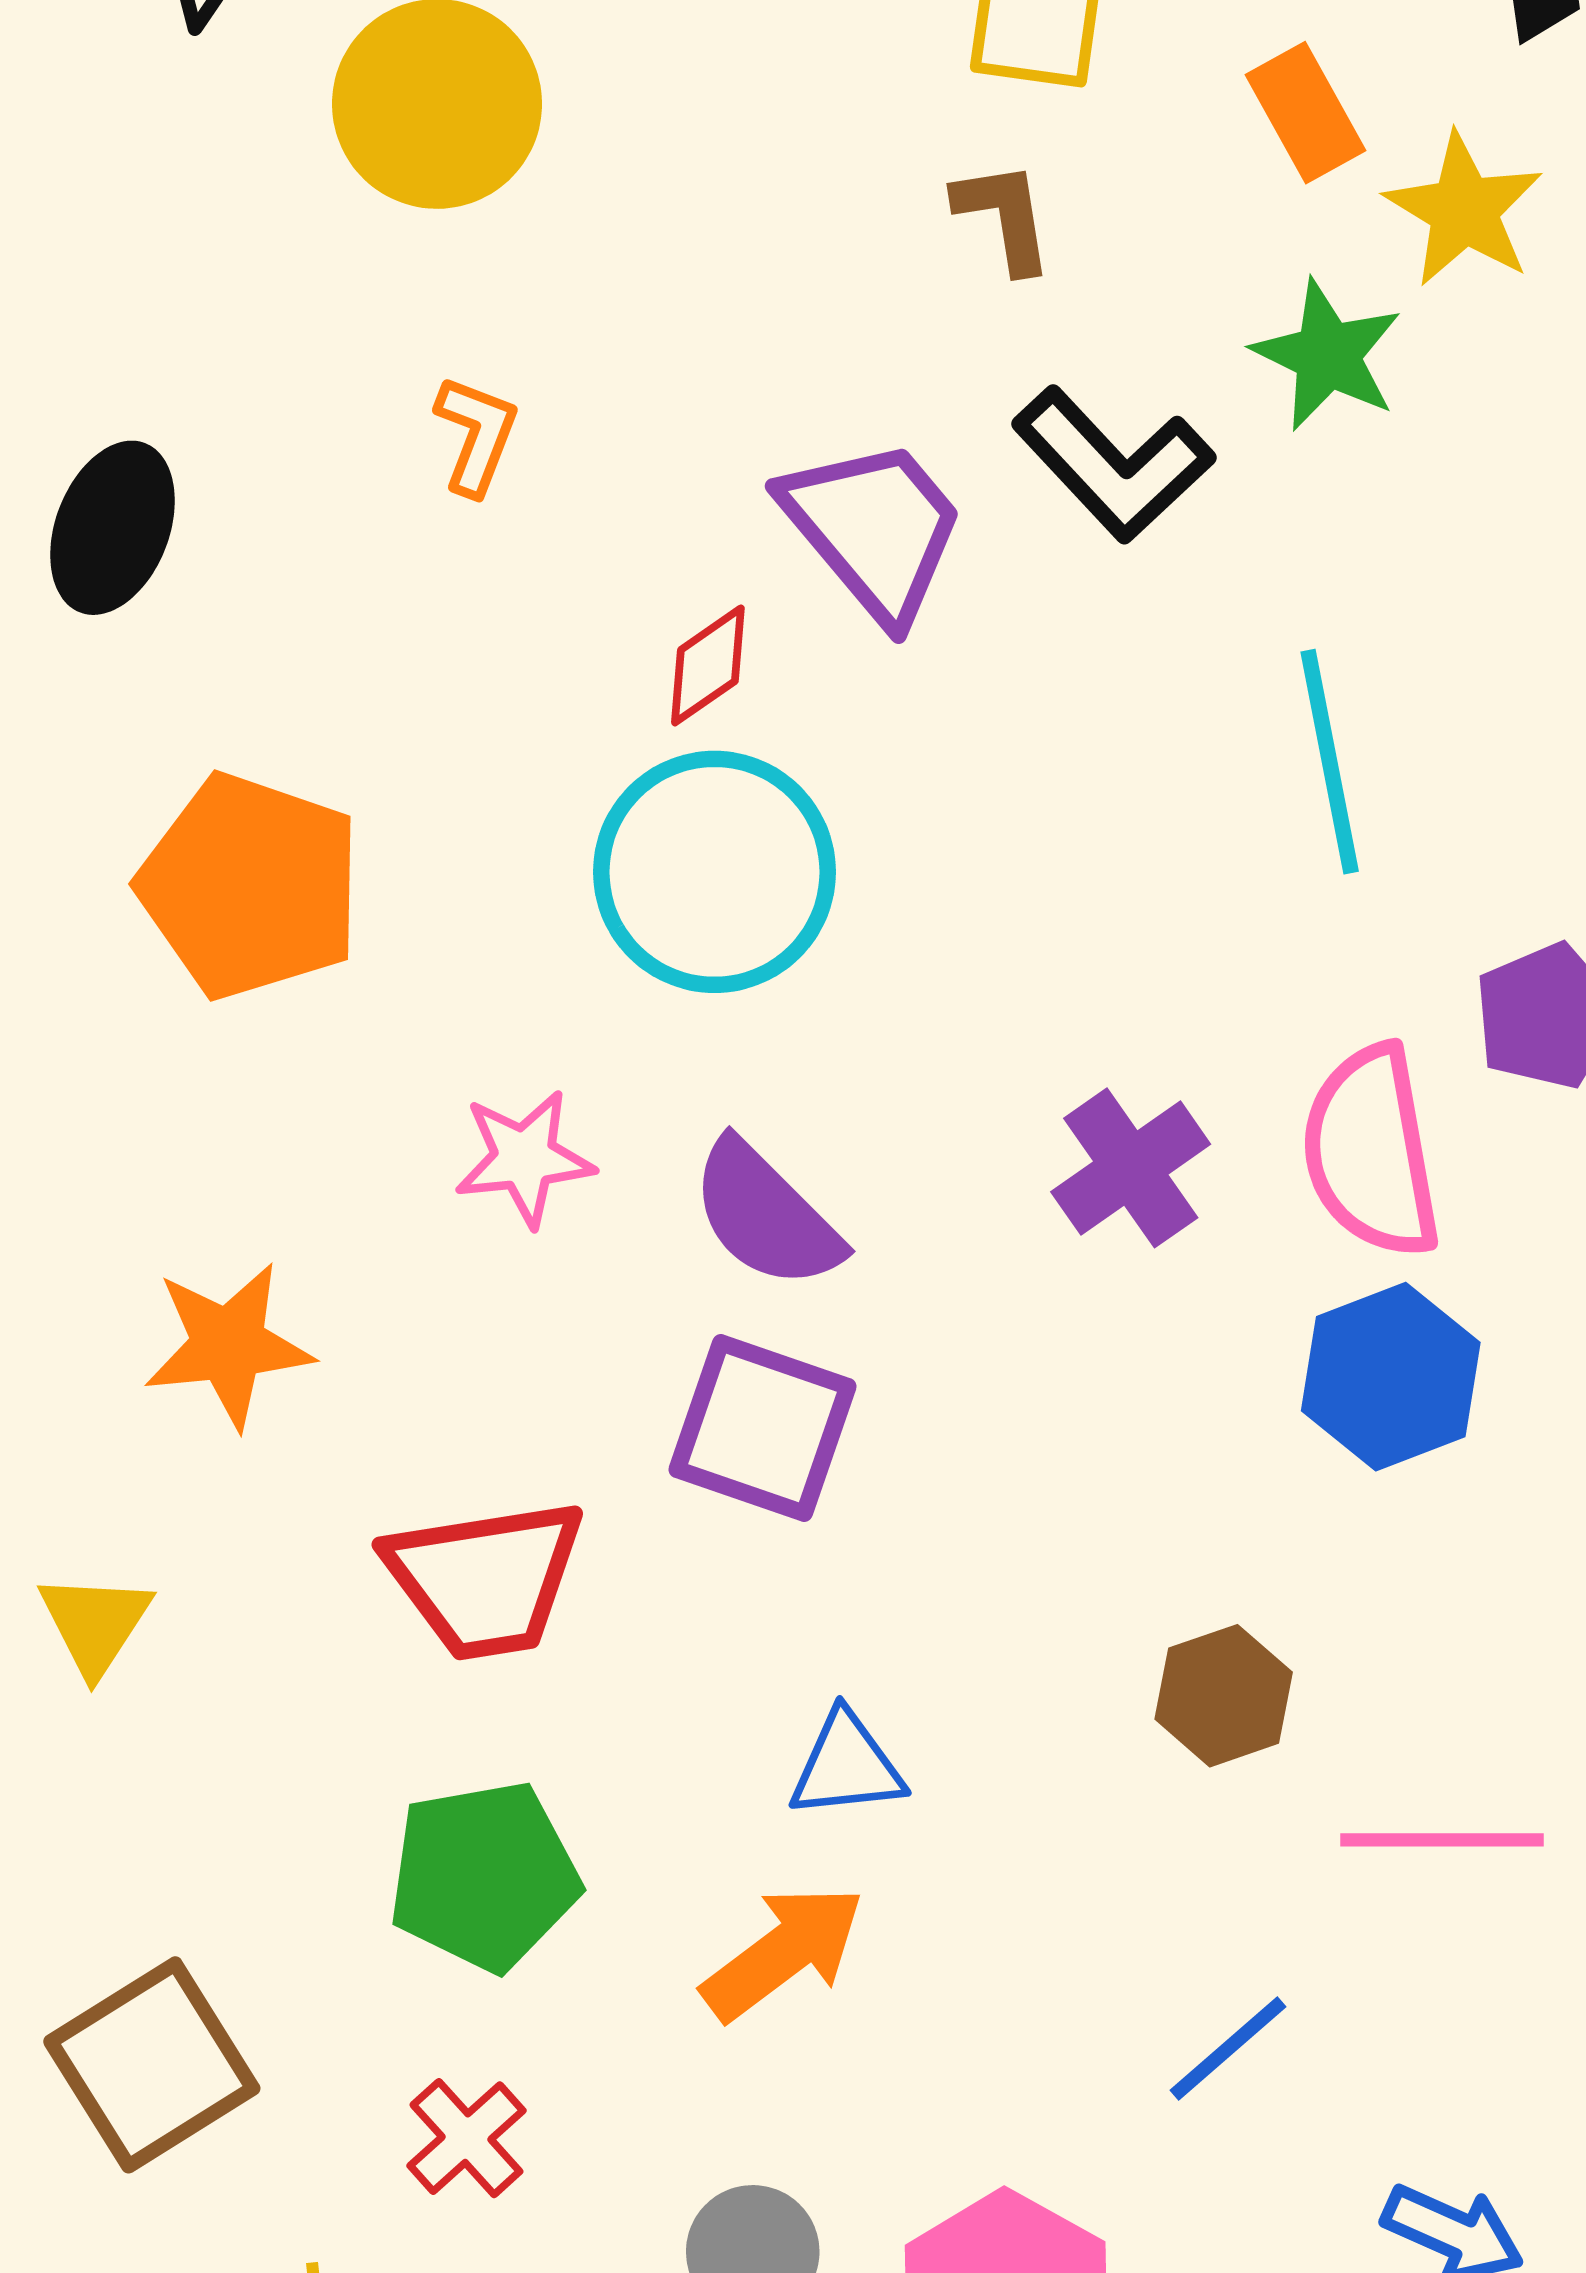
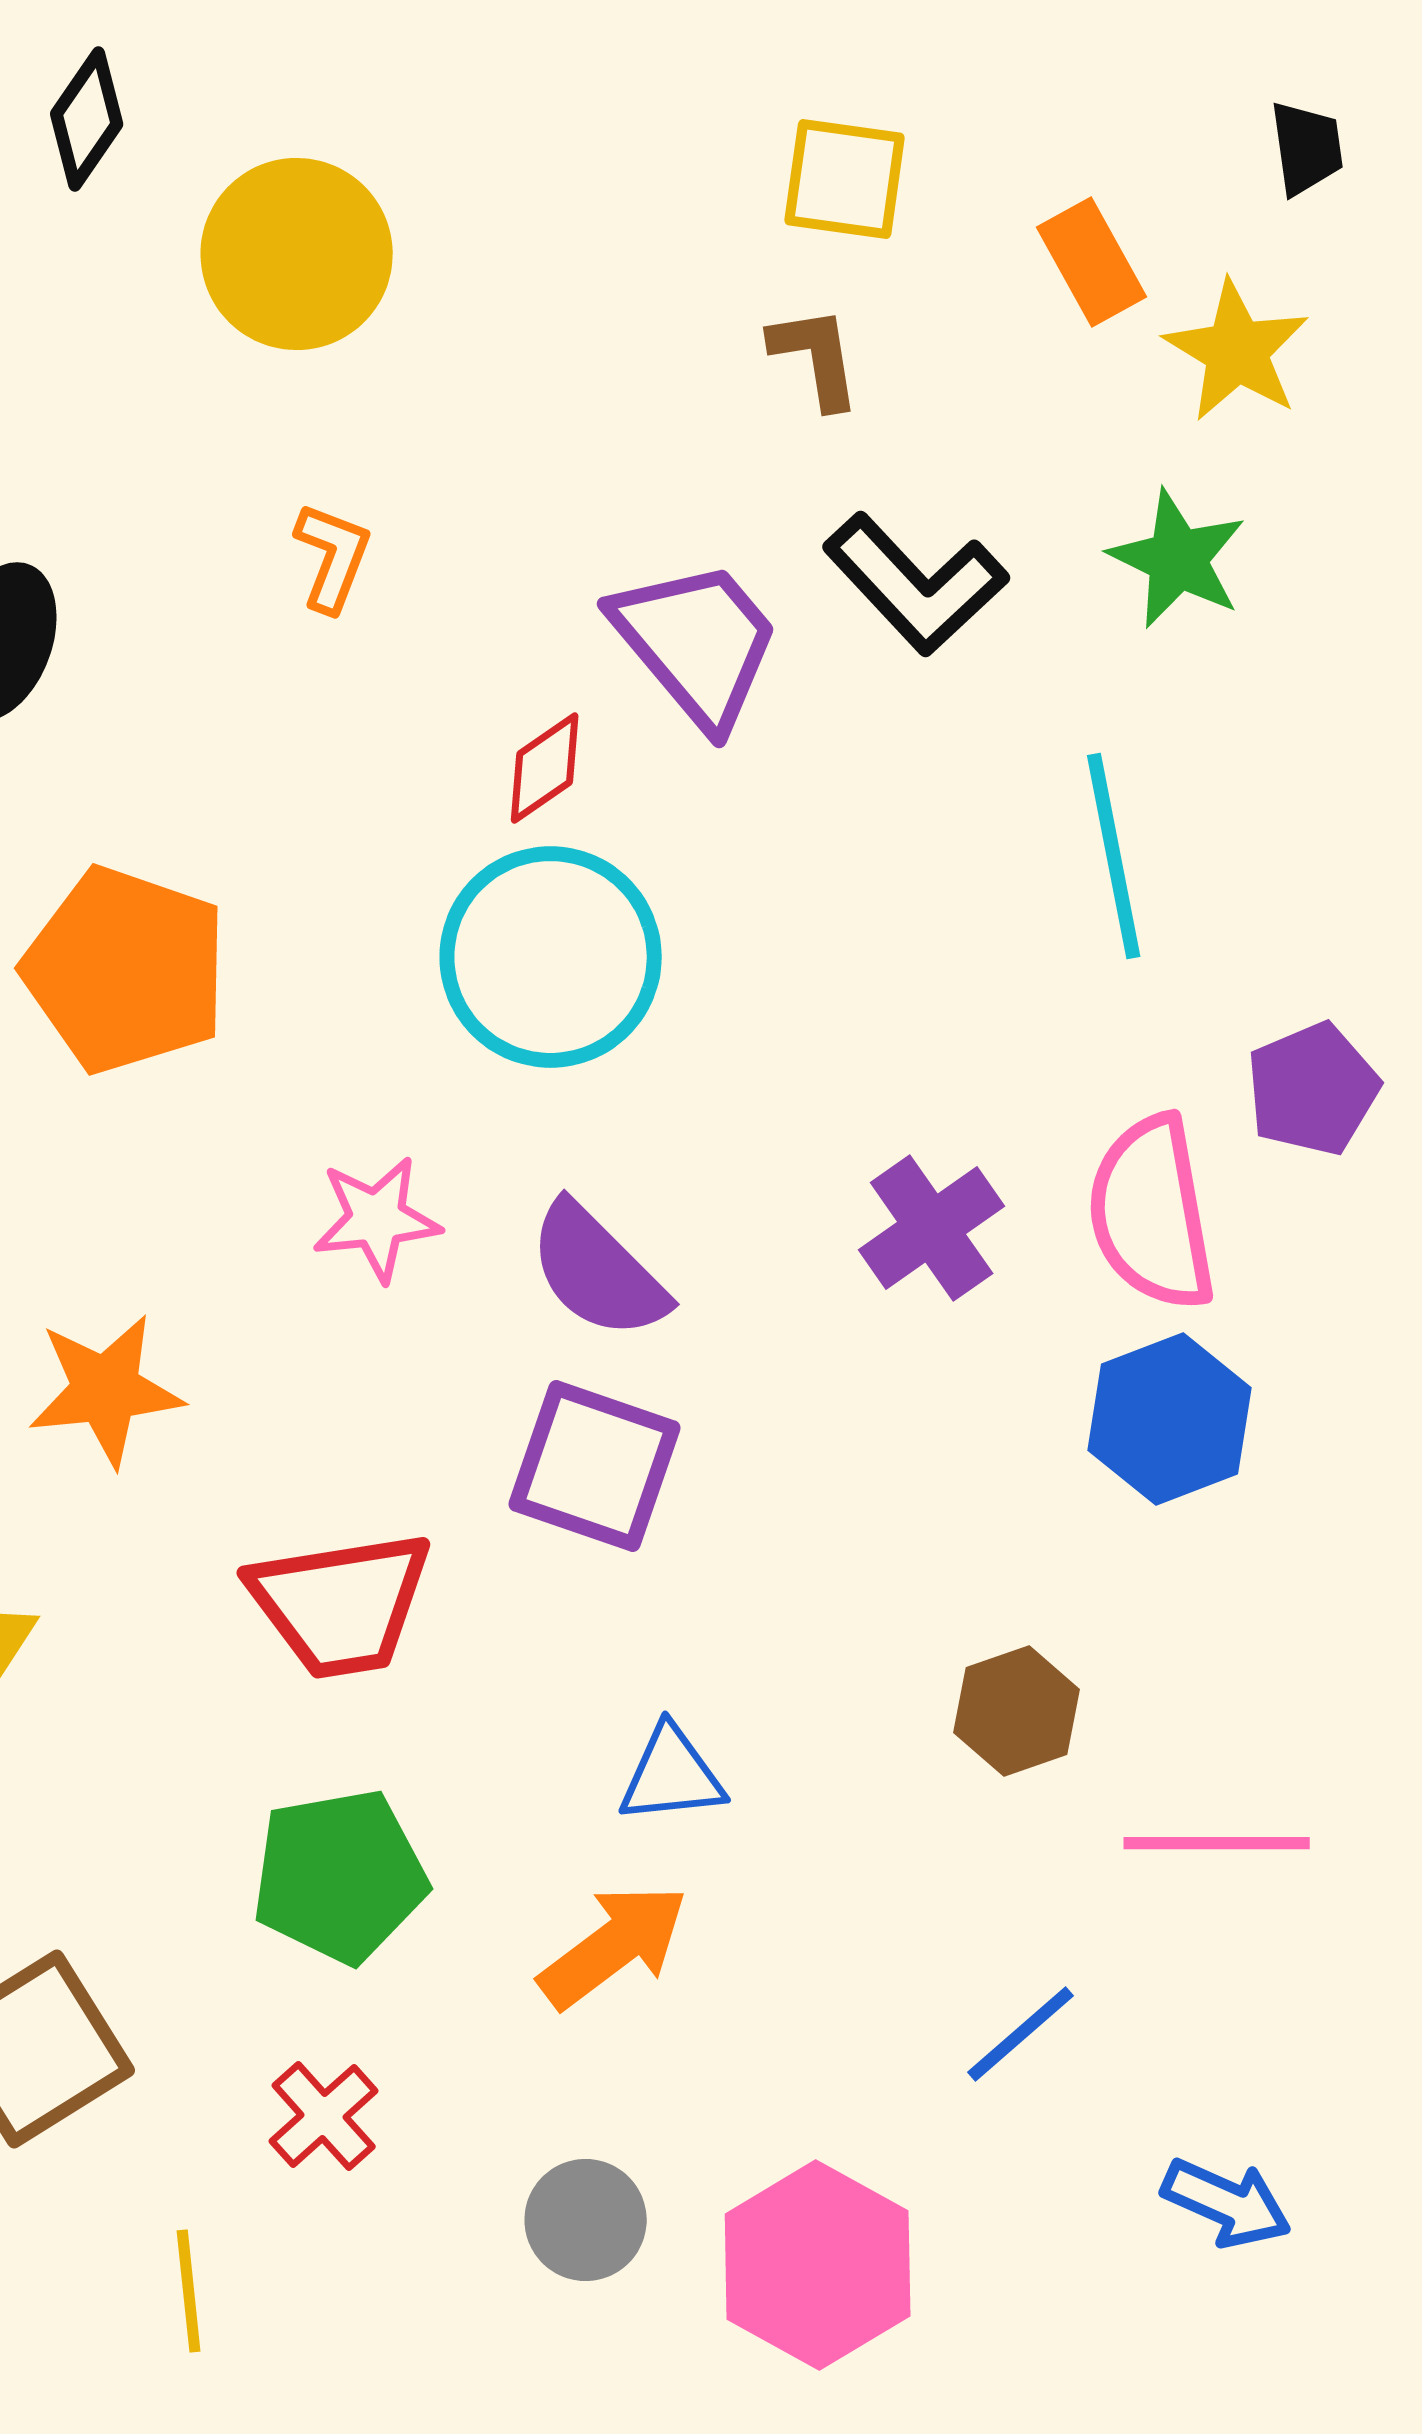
green star: (1327, 355) -> (1178, 559), moved

